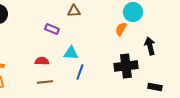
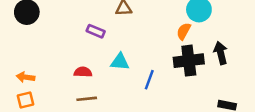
black cross: (126, 66) -> (189, 61), moved
blue line: (80, 72) -> (149, 80), moved

